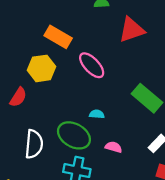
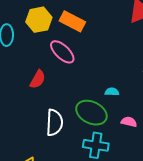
pink ellipse: (92, 65) -> (62, 52), moved
yellow hexagon: (41, 68) -> (39, 20), moved

